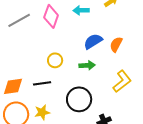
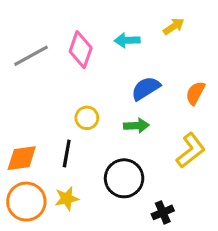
orange semicircle: (116, 44) -> (195, 93), moved
black line: (42, 83) -> (67, 154), turned -72

